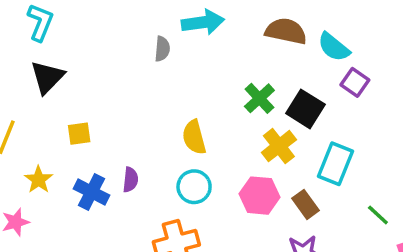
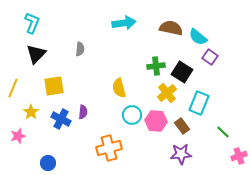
gray semicircle: (162, 49) -> (80, 49), moved
green cross: (259, 98) -> (156, 66), turned 36
yellow square: (79, 134) -> (54, 86), size x1.5
cyan circle: (194, 187) -> (132, 115), moved

